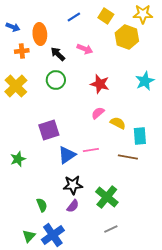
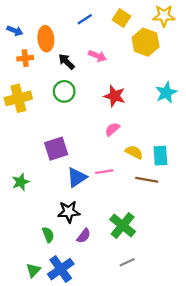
yellow cross: (16, 86) -> (18, 98), turned 30
yellow semicircle: (118, 123) -> (134, 152), moved
black star: (73, 185) -> (69, 212), moved

